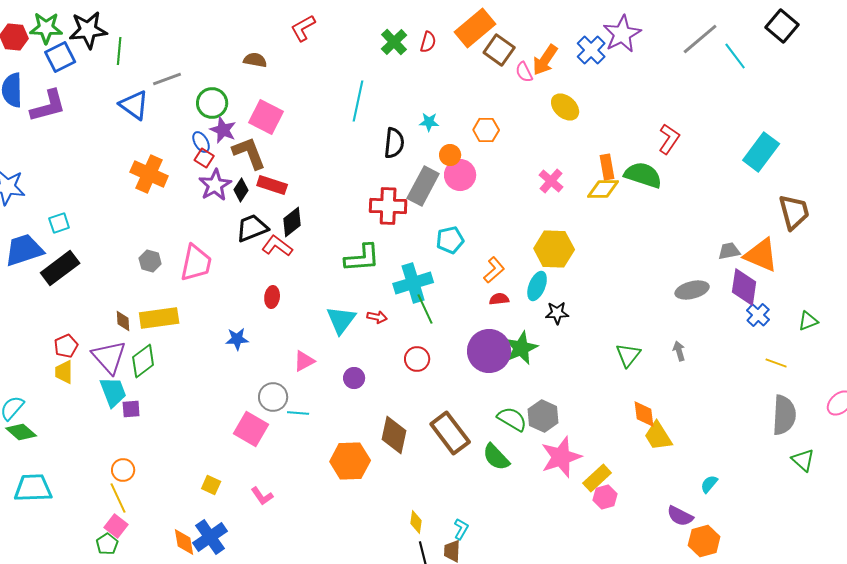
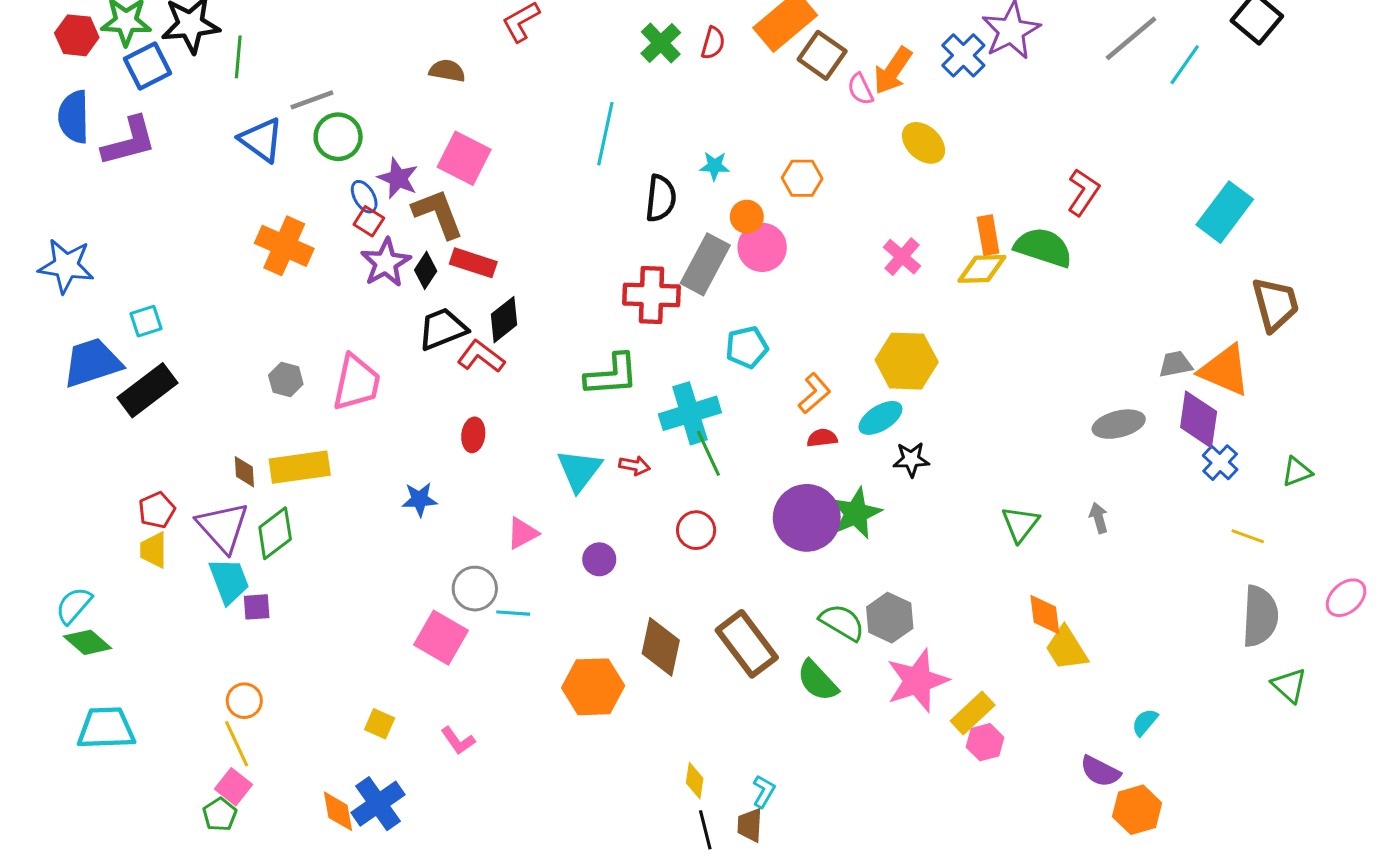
cyan line: (735, 56) -> (1185, 65), turned 72
green circle: (212, 103) -> (338, 137), moved
cyan ellipse: (537, 286) -> (880, 418), turned 36

